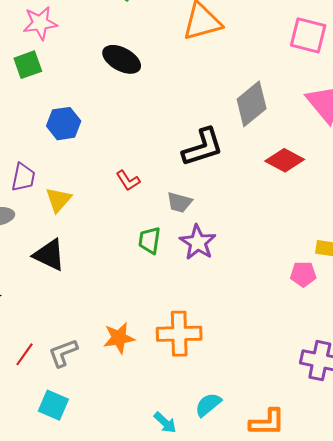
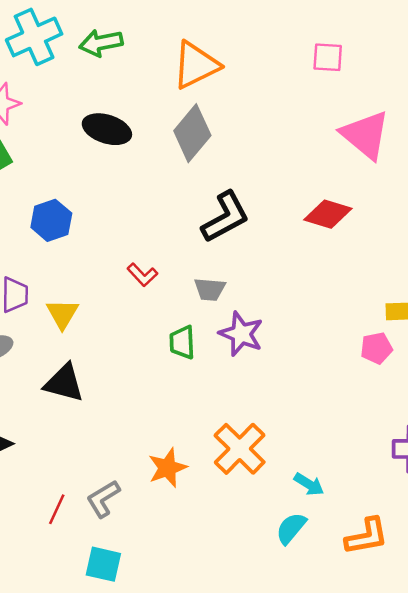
pink square: (308, 35) -> (328, 57), size x0.7
gray diamond: (252, 104) -> (192, 133), moved
orange cross: (179, 334) -> (240, 449), turned -33
cyan arrow: (165, 423) -> (309, 484), moved

